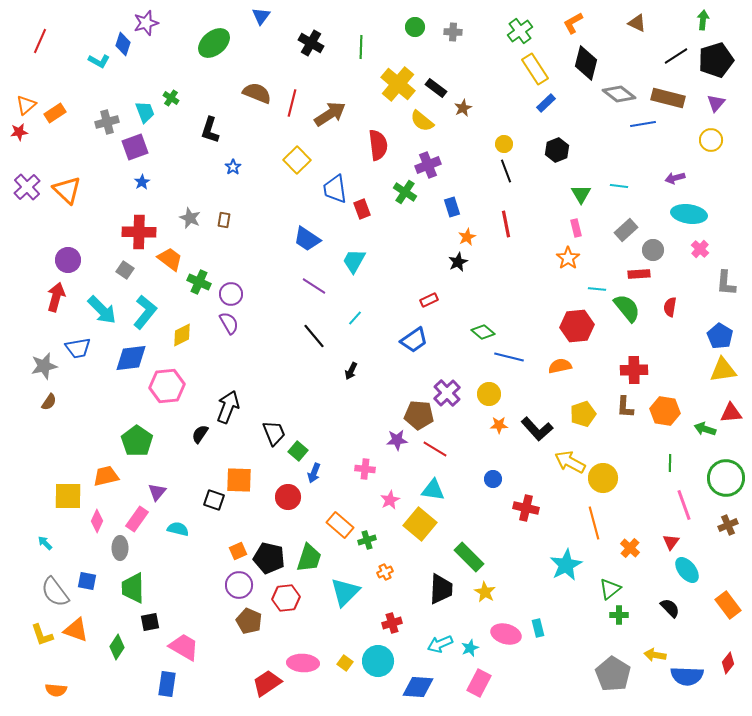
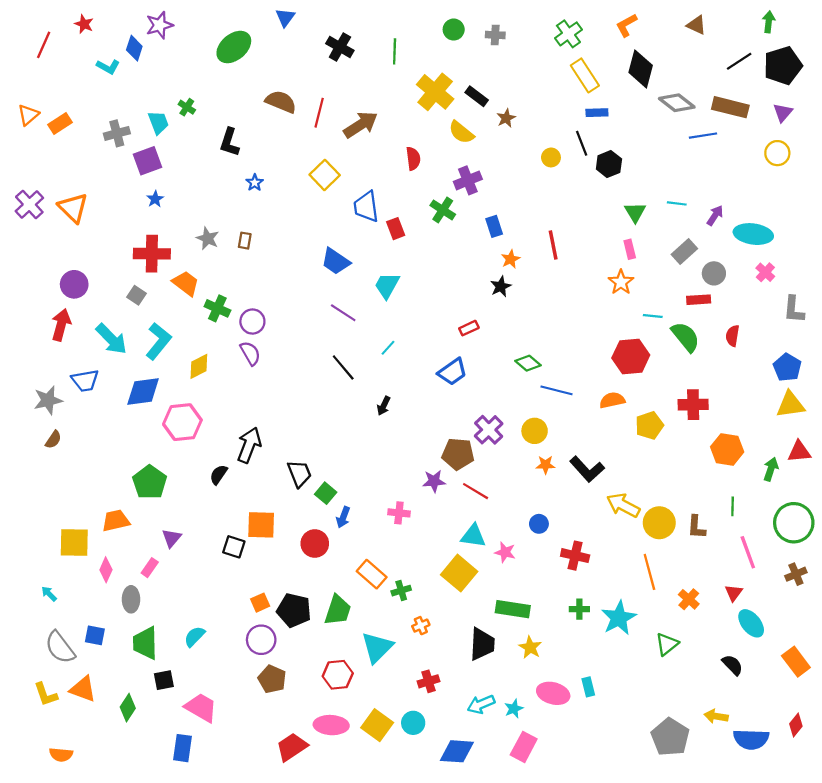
blue rectangle: (546, 103) -> (597, 113), turned 42
red star: (19, 132) -> (84, 24), moved, turned 30
red semicircle: (378, 145) -> (413, 159), size x0.7
black line: (506, 171) -> (582, 143), moved
purple arrow: (675, 178) -> (715, 215), moved, turned 138
brown L-shape: (625, 407) -> (696, 527), moved
yellow pentagon: (583, 414) -> (649, 425), moved
green arrow: (705, 429) -> (771, 469), turned 90
pink star: (390, 500) -> (505, 552), moved, turned -30
pink rectangle: (137, 519) -> (150, 568), size x0.7
cyan semicircle: (178, 529) -> (194, 636), moved, turned -60
green rectangle: (469, 557) -> (513, 609), turned -36
red hexagon: (286, 598) -> (338, 675), moved
green cross: (619, 615) -> (579, 609), moved
cyan circle: (378, 661) -> (413, 723), size x0.7
yellow square: (345, 663) -> (377, 725), size x1.8

